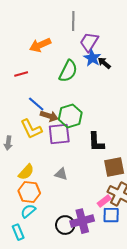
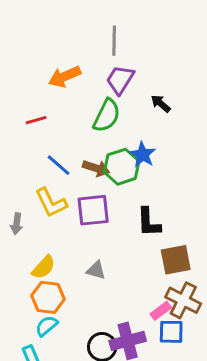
purple trapezoid: (89, 42) -> (120, 80), moved
blue star: (92, 58) -> (143, 155), moved
brown arrow: (49, 116) -> (96, 168), moved
green hexagon: (70, 116) -> (122, 167), moved

